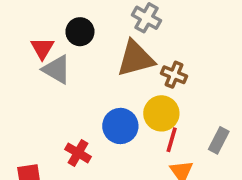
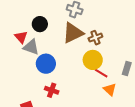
brown cross: (174, 75) -> (95, 38), turned -32
blue circle: (120, 126) -> (46, 64), moved
red line: (172, 140) -> (101, 73), turned -64

